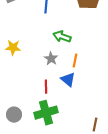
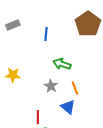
orange line: (75, 61) -> (75, 88), turned -32
red line: (46, 87) -> (38, 117), moved

